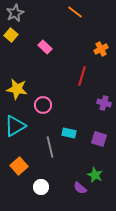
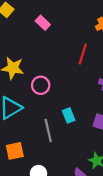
cyan rectangle: (69, 133) -> (69, 115), turned 56
orange square: (19, 166) -> (15, 151), turned 30

